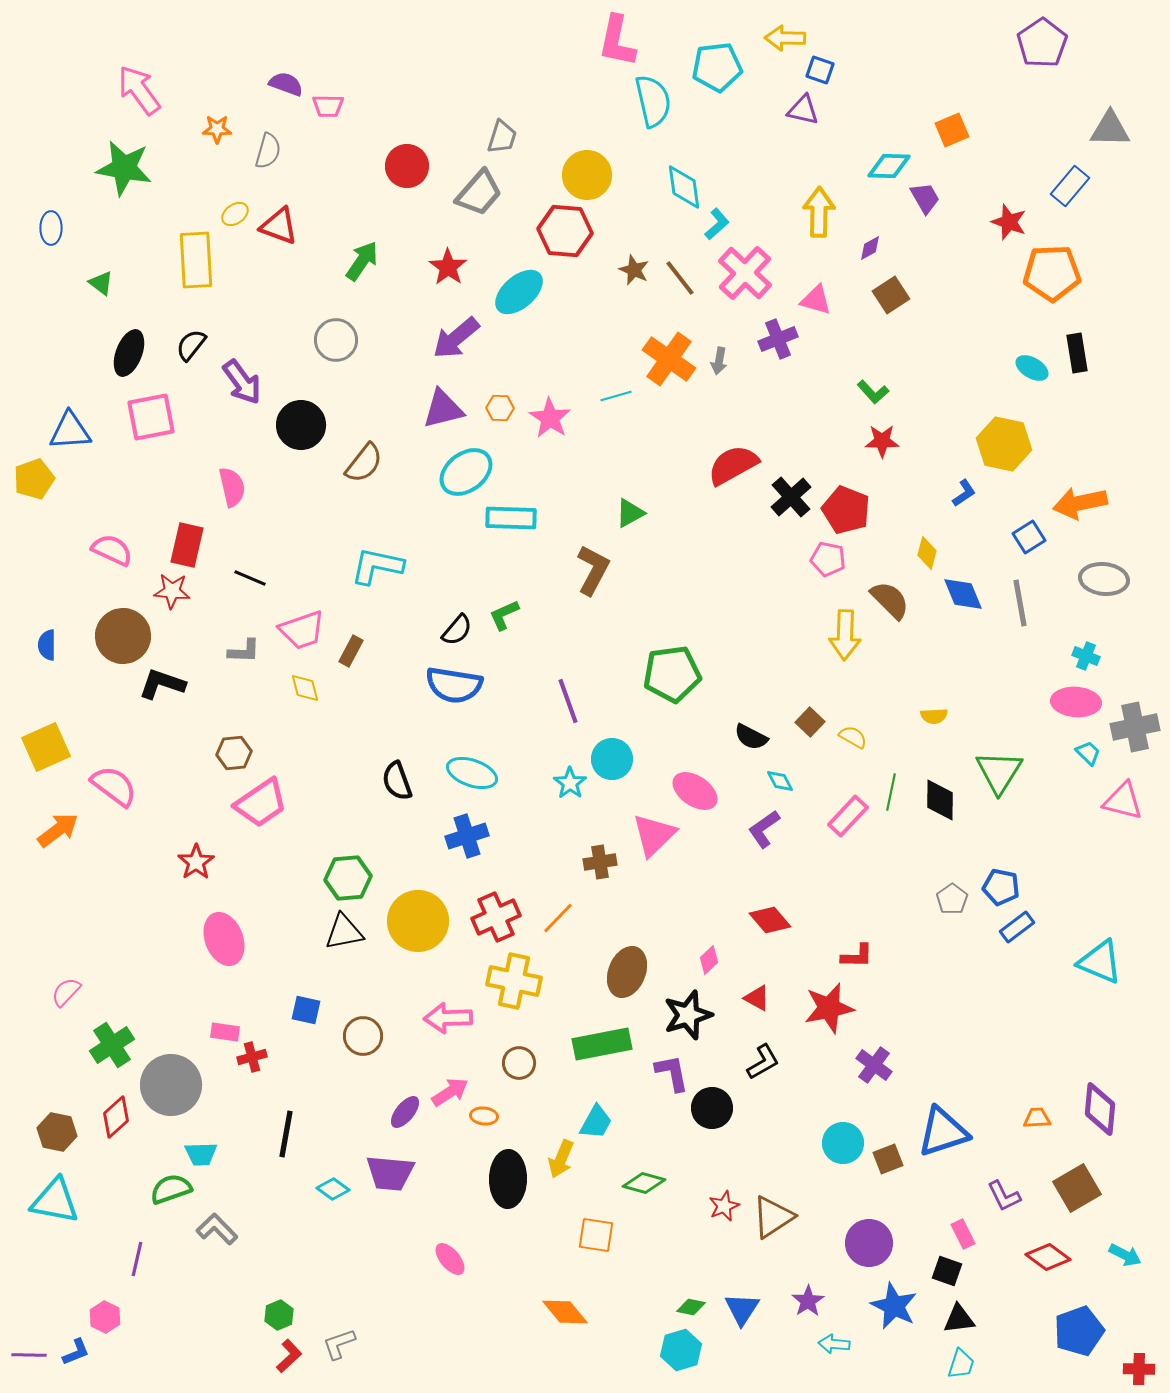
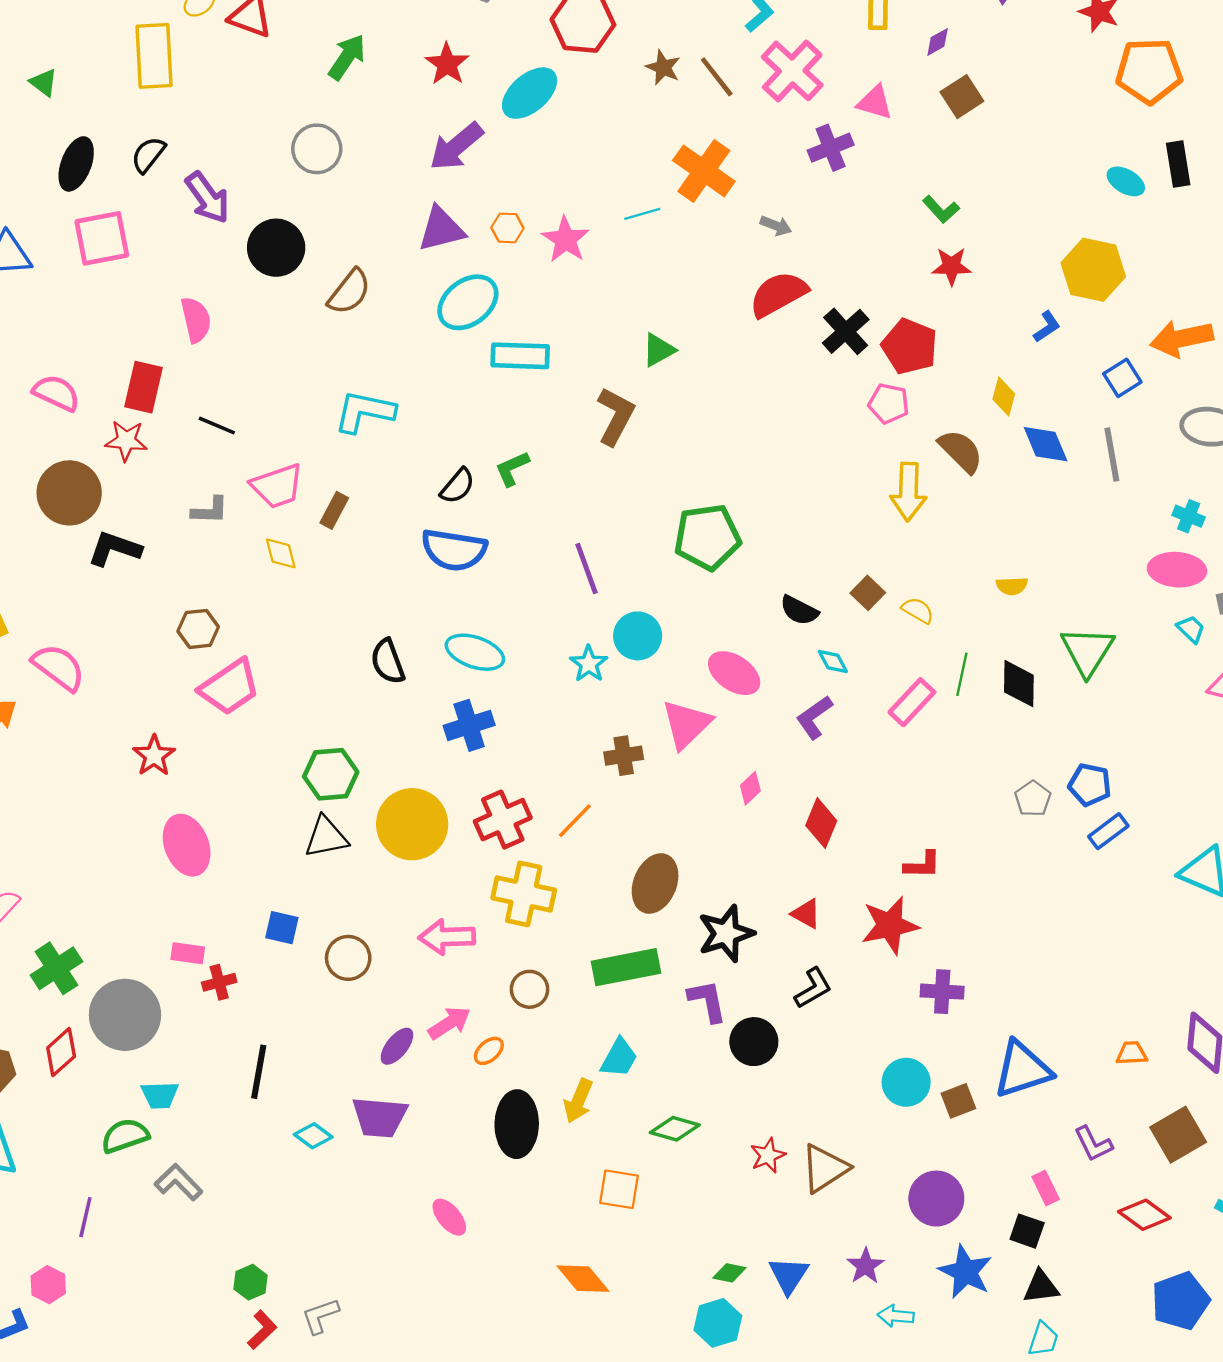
gray arrow: (719, 361) -> (776, 226), moved, turned -80
red diamond: (770, 920) -> (821, 823), turned 63
pink diamond: (709, 960) -> (750, 788), moved
purple cross: (874, 1065) -> (942, 992), turned -33
orange ellipse: (484, 1116) -> (489, 1051), turned -48

